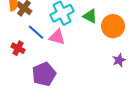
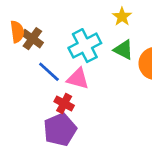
red cross: (18, 48) -> (64, 103), moved

